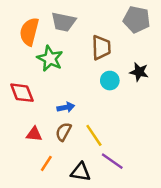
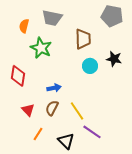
orange semicircle: (29, 32) -> (24, 26), size x0.6
red diamond: (22, 93) -> (18, 76), turned 30
red triangle: (34, 134) -> (28, 110), turned 40
black triangle: (80, 172) -> (66, 141), turned 36

